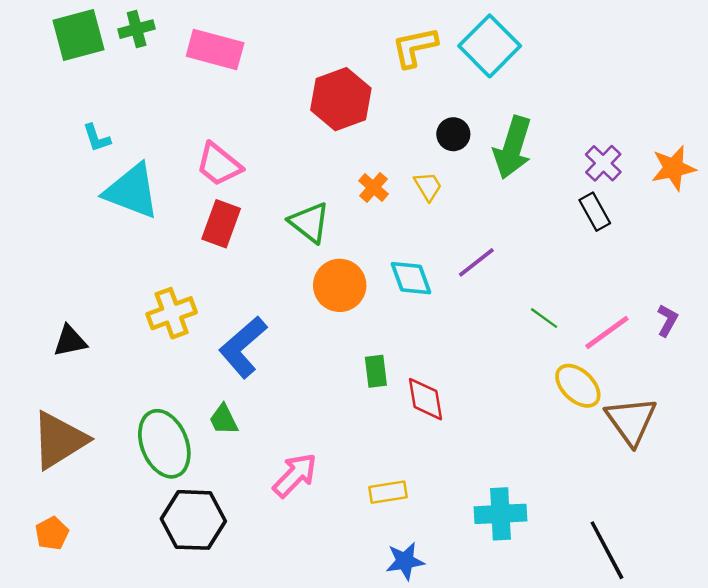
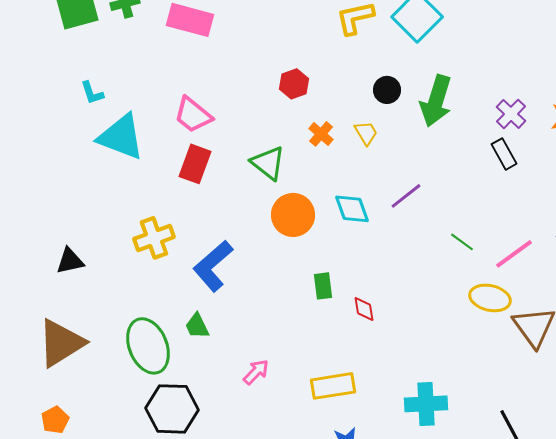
red hexagon: (341, 99) -> (294, 84), moved, size x0.6
yellow ellipse: (578, 386) -> (490, 298), turned -30
red diamond: (426, 399) -> (364, 309), size x0.7
pink arrow: (295, 475) -> (256, 372), size x0.7
yellow rectangle: (388, 492) -> (333, 386), size x1.4

